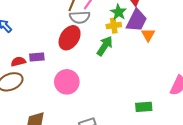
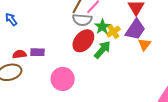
green star: (118, 12) -> (102, 27), moved
yellow cross: (114, 26) -> (113, 32), turned -32
red ellipse: (70, 38) -> (83, 41), moved

